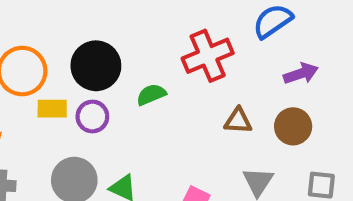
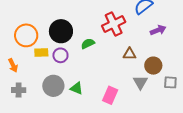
brown circle: (293, 126) -> (153, 66), moved

